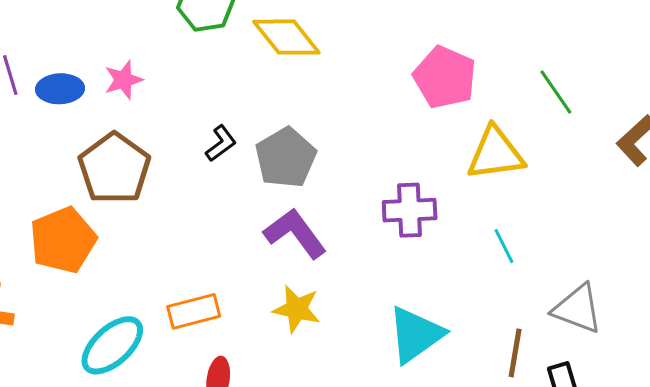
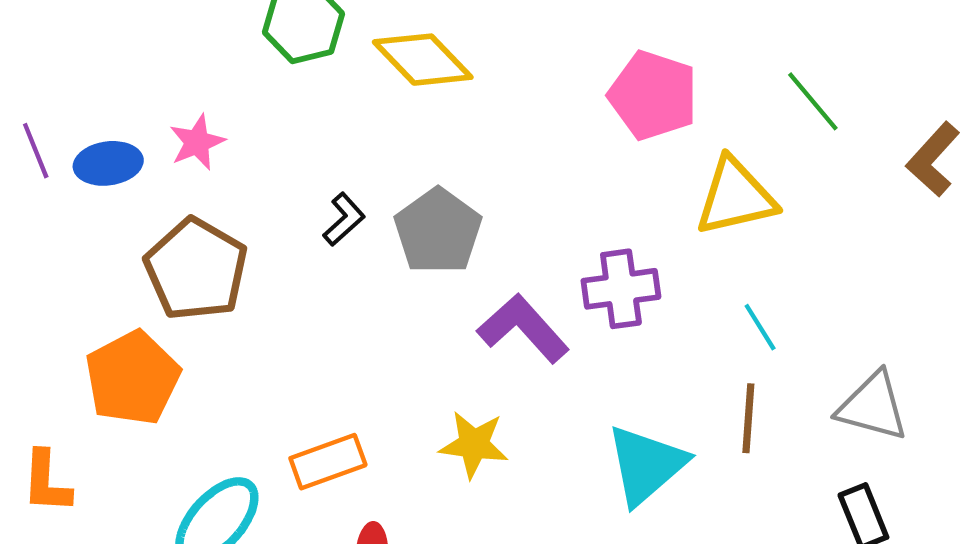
purple L-shape: (295, 233) -> (523, 328), moved
brown line: (515, 353) -> (748, 418), moved

